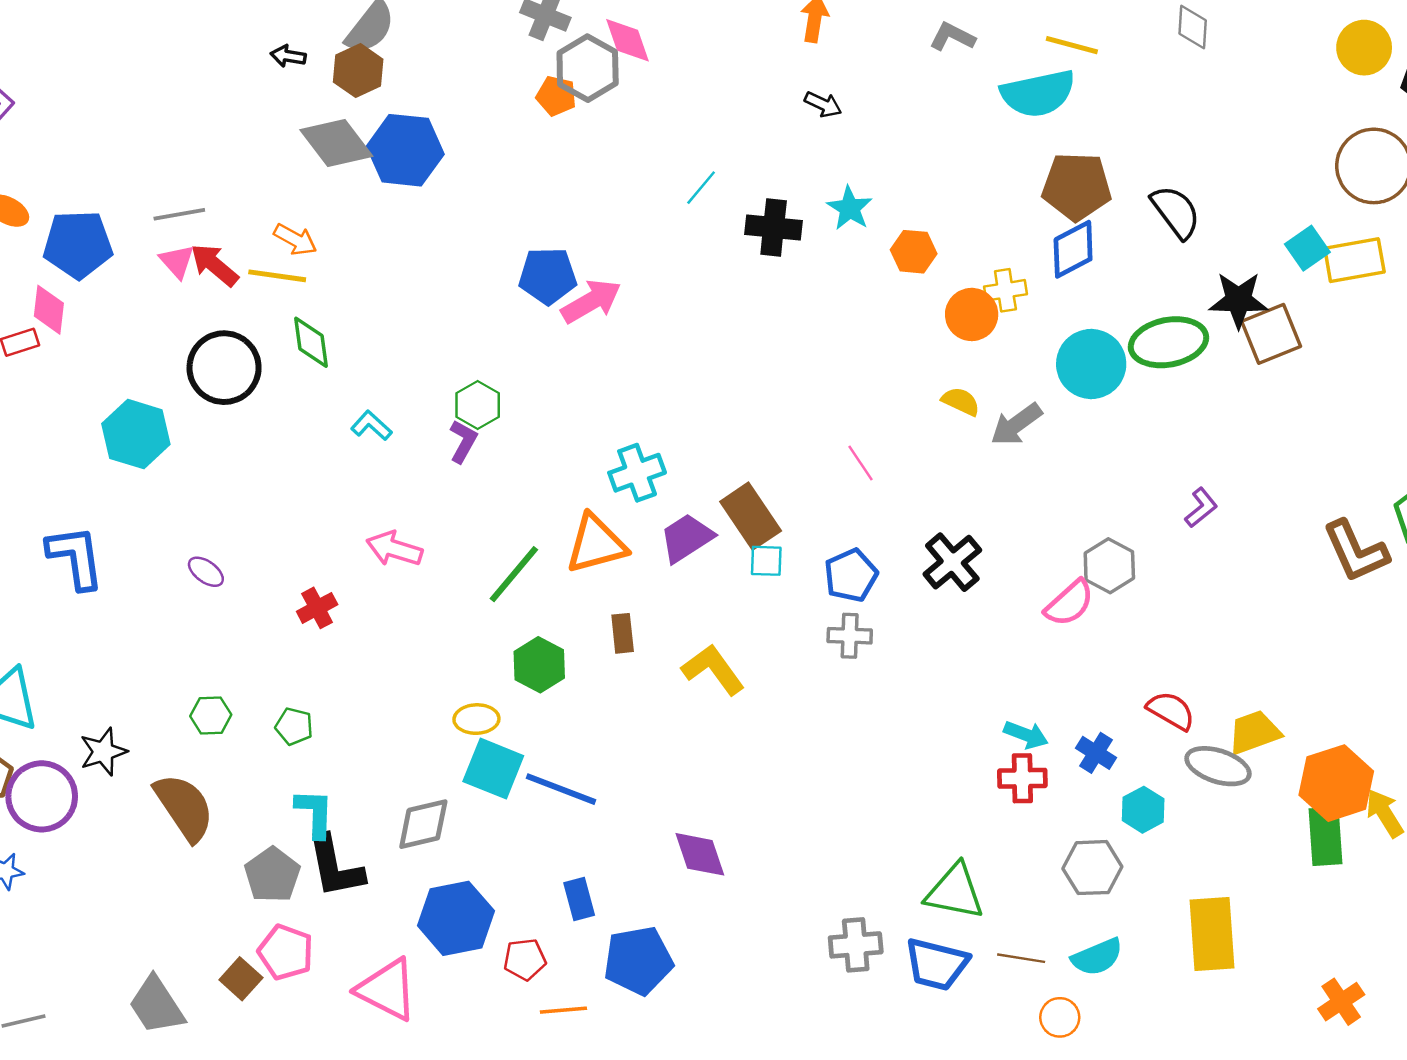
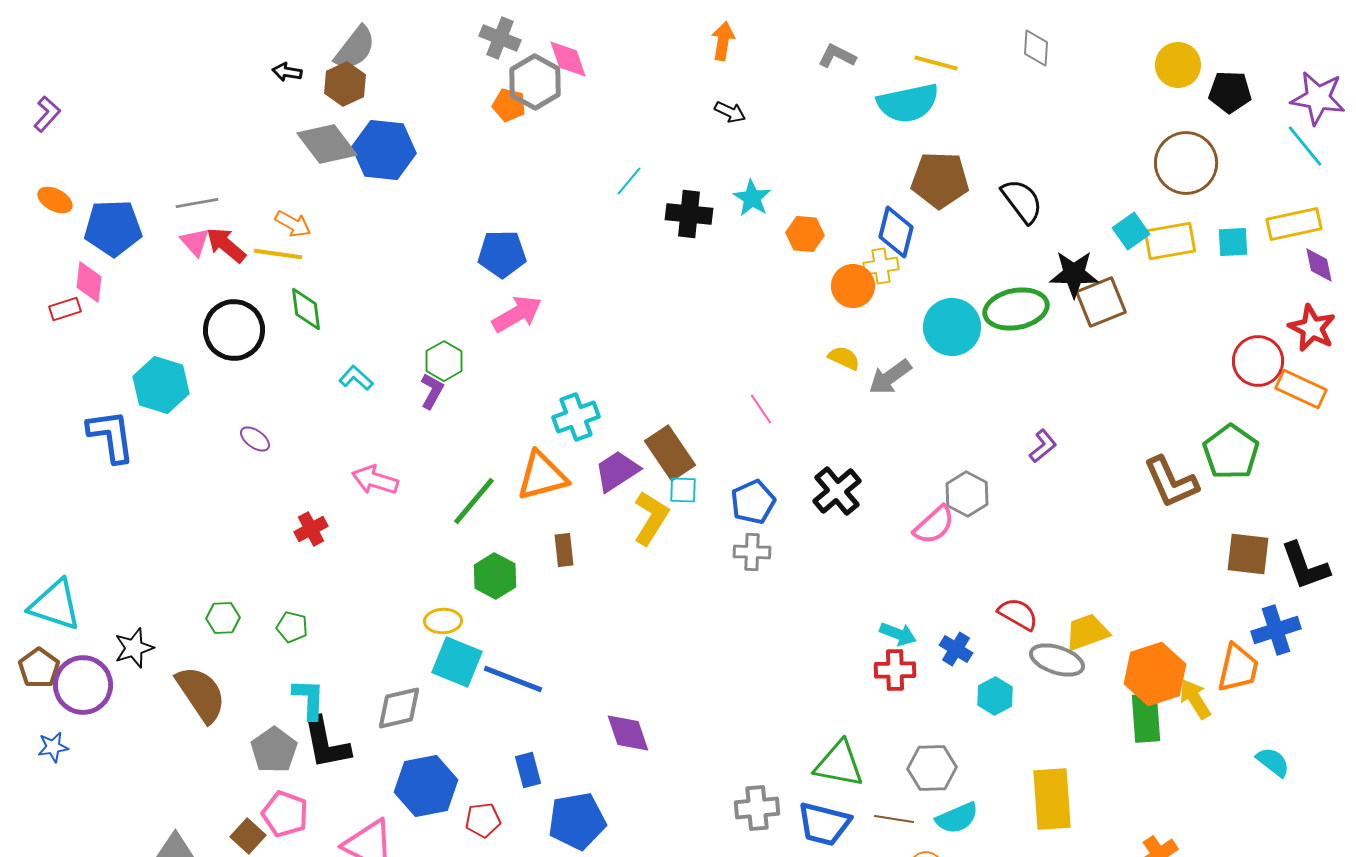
blue diamond: (1073, 249) -> (896, 232), moved, turned -48
pink arrow: (591, 301) -> (517, 314), moved
blue L-shape: (75, 557) -> (111, 436), moved
purple ellipse: (206, 572) -> (255, 439), moved
yellow L-shape: (713, 670) -> (651, 518), moved, turned 68
gray hexagon: (1092, 868) -> (932, 768), moved

